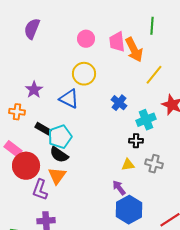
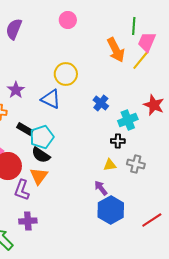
pink circle: (86, 39) -> (68, 20), moved
pink trapezoid: (117, 42) -> (147, 42), moved, turned 30
yellow line: (154, 75) -> (141, 60), moved

